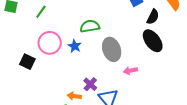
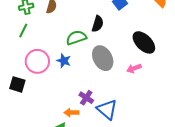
black semicircle: (153, 17) -> (98, 24), moved
pink arrow: (130, 71) -> (134, 68), moved

